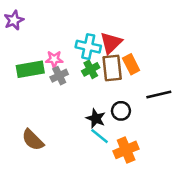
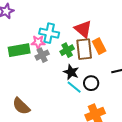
red triangle: (111, 43) -> (83, 29), turned -36
cyan cross: (88, 47) -> (49, 33), moved
black star: (96, 118) -> (71, 72), moved
cyan line: (100, 136) -> (74, 87), moved

